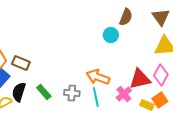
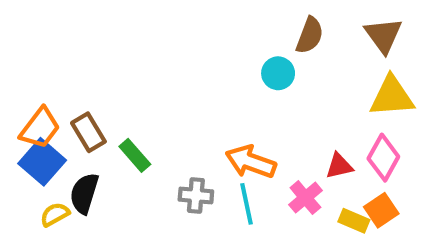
brown rectangle: (21, 63) -> (88, 132), turned 36
red triangle: (140, 79) -> (339, 166), size x0.6
green rectangle: (44, 92) -> (135, 155), moved

